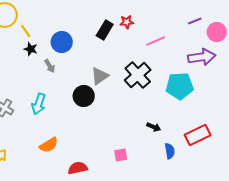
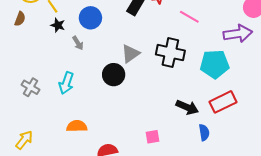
pink line: (156, 41) -> (189, 17), turned 54
black cross: (138, 75) -> (170, 53), turned -36
black arrow: (154, 127) -> (187, 107), size x1.5
red rectangle: (198, 135) -> (223, 102), moved
orange semicircle: (49, 145) -> (77, 126), turned -150

